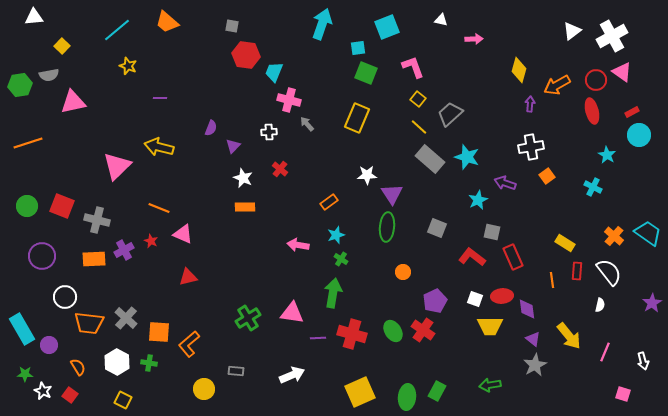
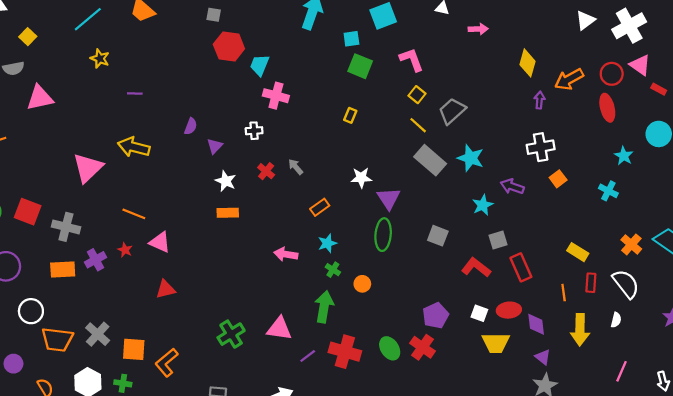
red rectangle: (632, 112) -> (659, 89), moved, turned 56
yellow rectangle: (357, 118) -> (350, 115), size x0.5
gray arrow: (307, 124) -> (296, 167), moved
gray square: (492, 232) -> (498, 240), turned -30
orange circle: (403, 272) -> (362, 284), moved
yellow arrow: (569, 336) -> (580, 330), moved, turned 40
purple line: (318, 338) -> (308, 356), turned -35

